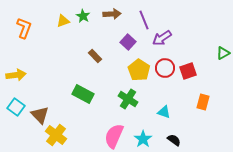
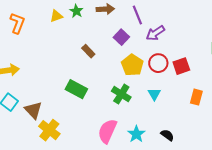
cyan triangle: (164, 112) -> (154, 94), moved, turned 40

